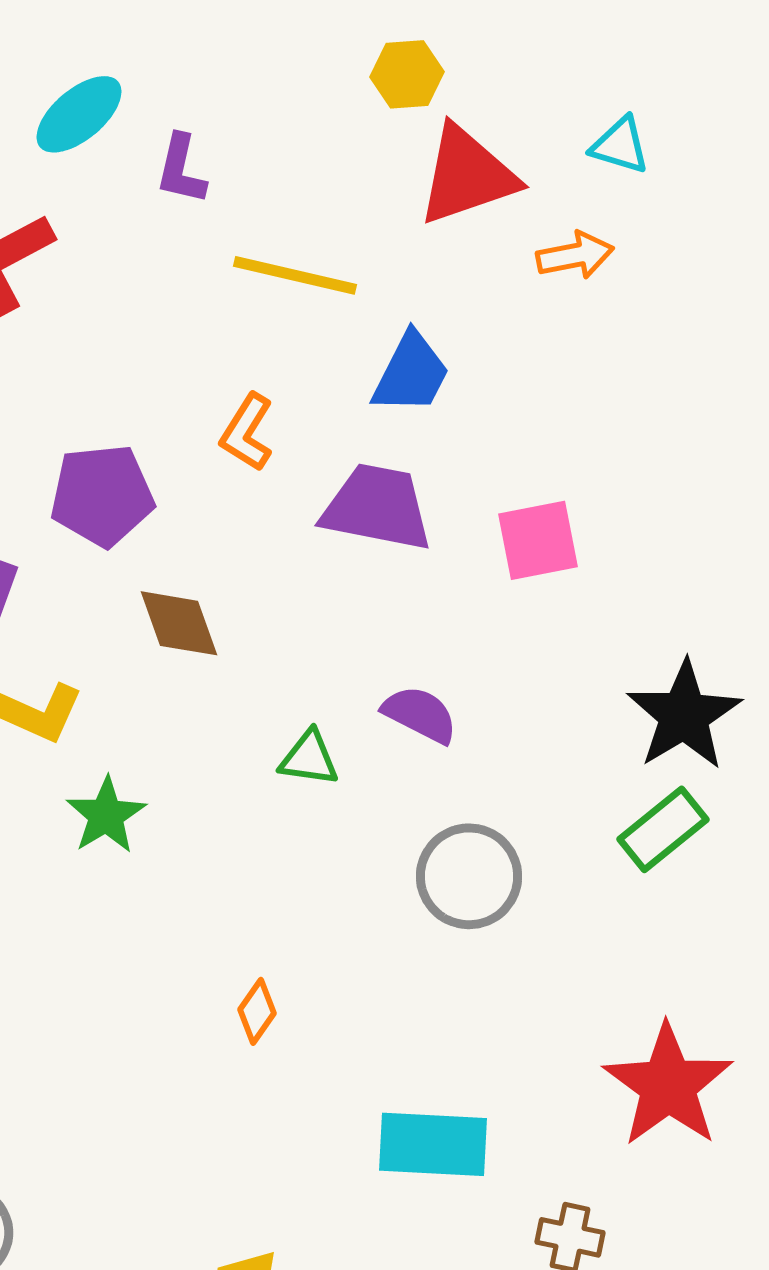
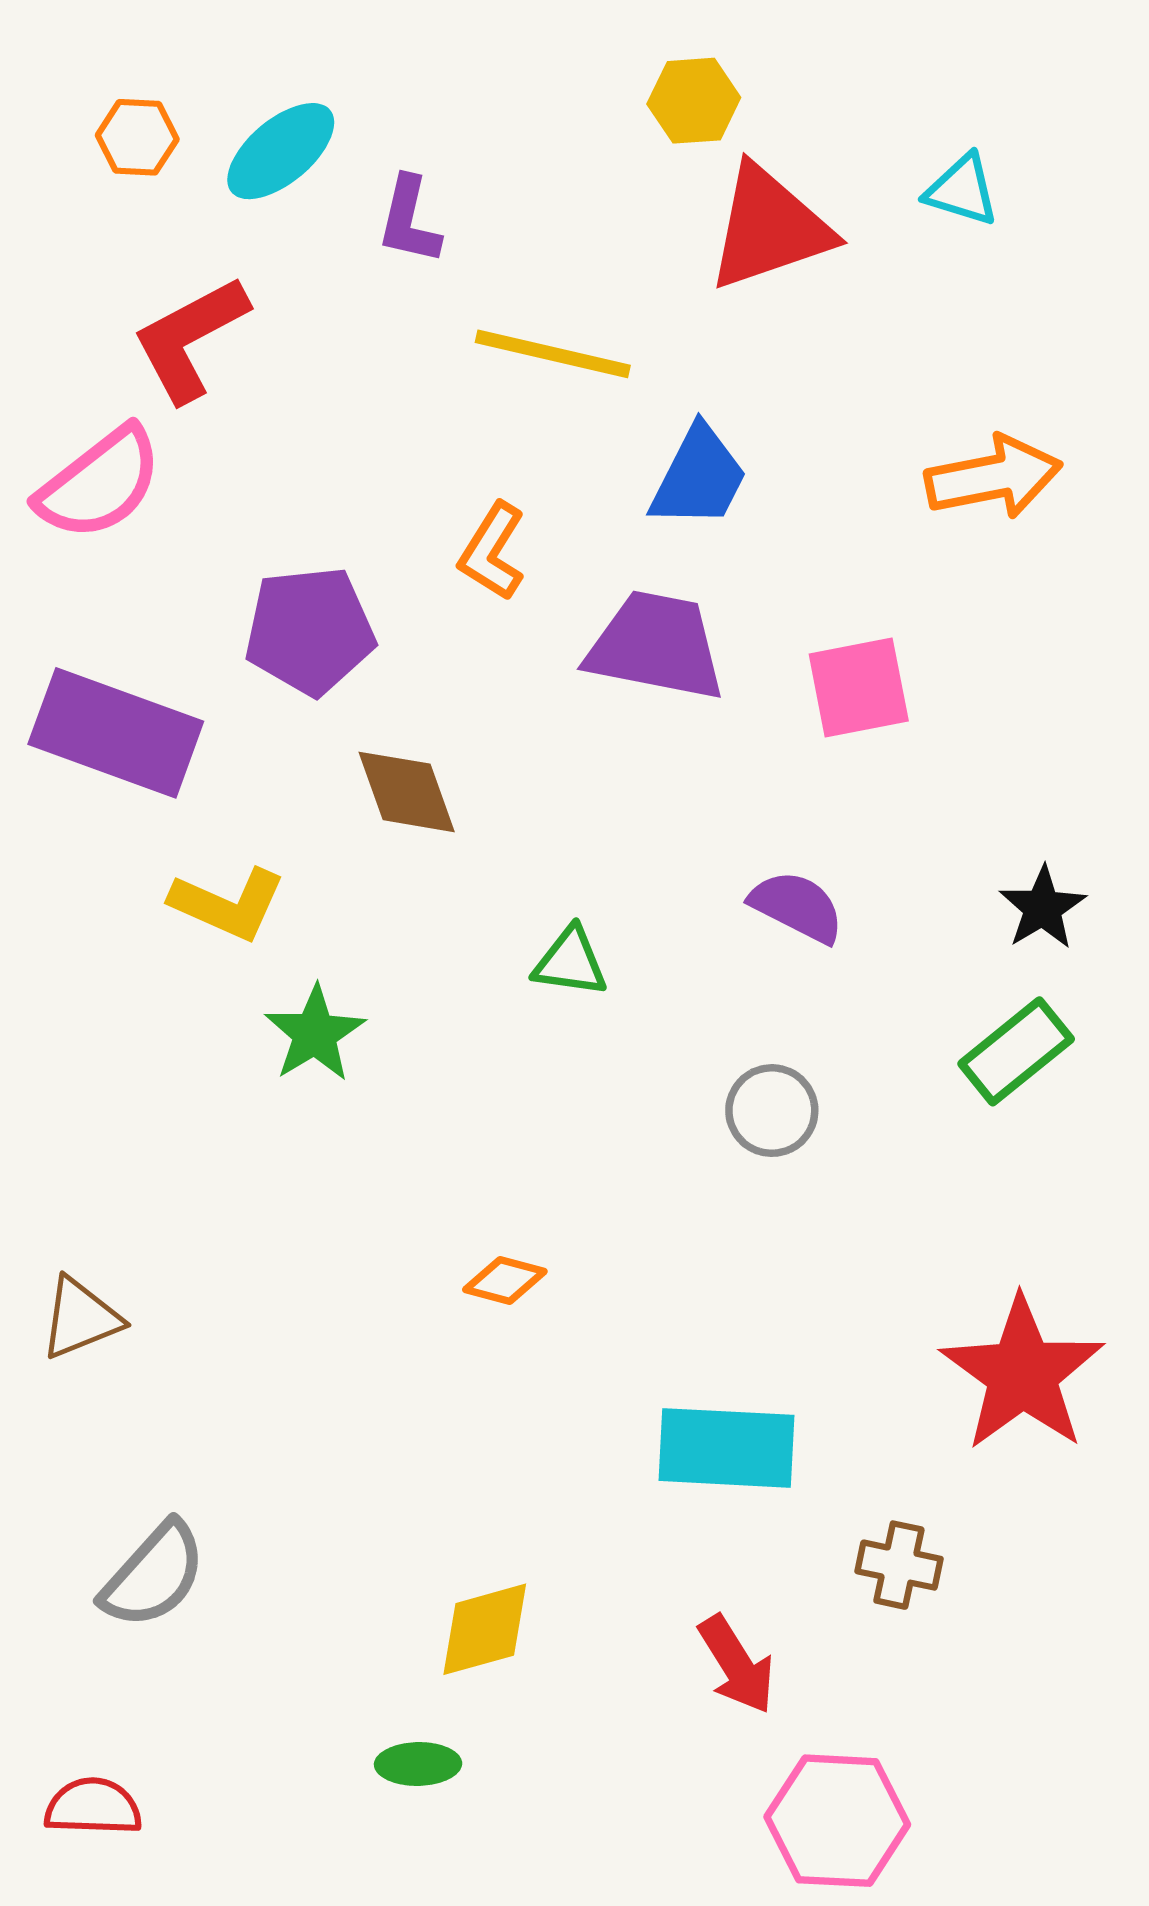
orange arrow: (575, 255) -> (993, 477), moved, size x1.4
purple semicircle: (420, 714) -> (797, 907), moved
black star: (684, 715) -> (1043, 908), size x0.6
gray circle: (469, 876) -> (772, 1111), size x0.7
orange diamond: (257, 1011) -> (505, 1281), turned 70

